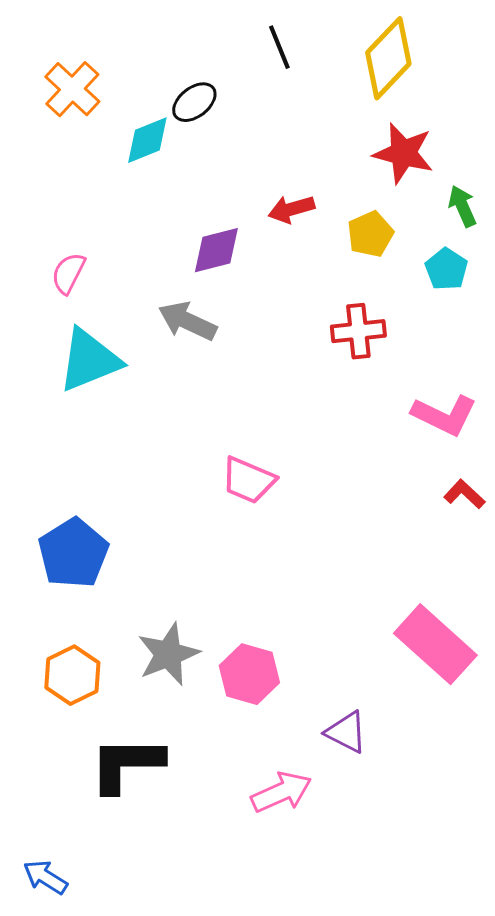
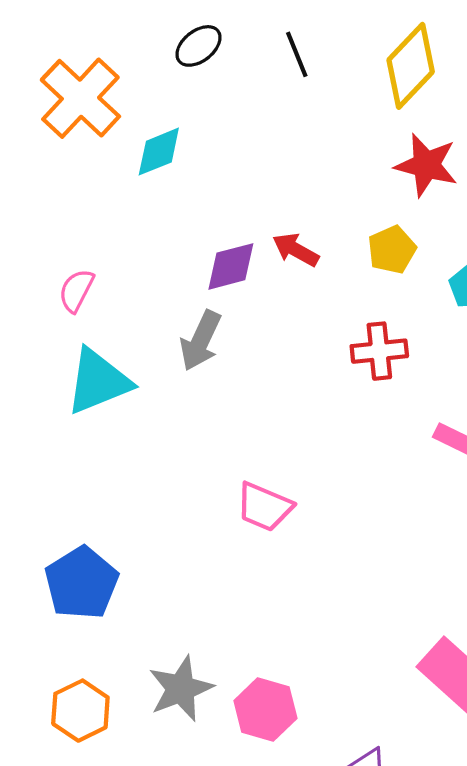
orange cross: (72, 89) -> (80, 98), size x1.4
black ellipse: (194, 102) -> (199, 46), moved
red arrow: (291, 209) -> (296, 250), moved, turned 45
gray arrow: (187, 321) -> (201, 341), turned -90

